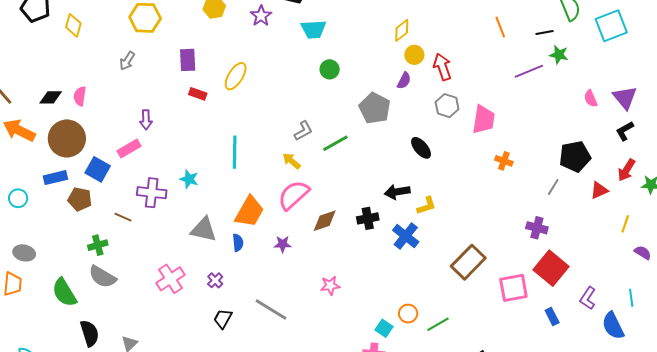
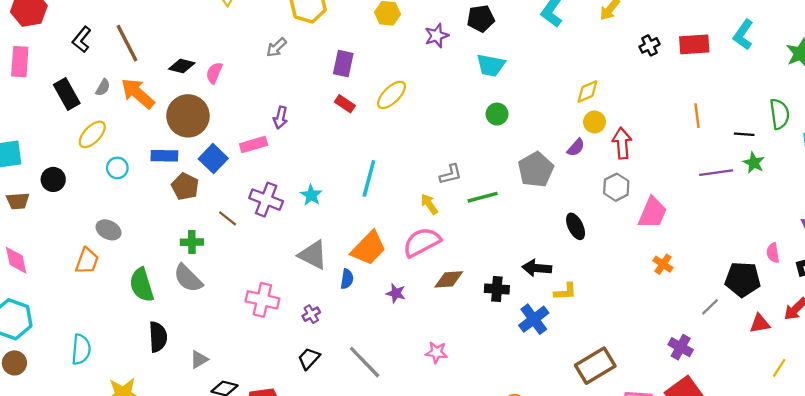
pink semicircle: (591, 99) -> (773, 253), moved
pink cross: (170, 279) -> (262, 300), turned 32

